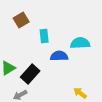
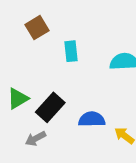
blue semicircle: (59, 56) -> (92, 119), moved

